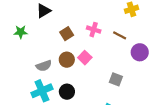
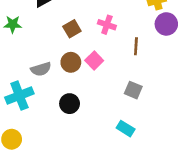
brown line: (120, 35) -> (136, 46), moved, turned 64
purple circle: (140, 52) -> (166, 24), moved
cyan cross: (42, 91) -> (19, 96), moved

